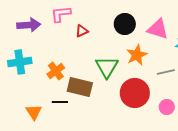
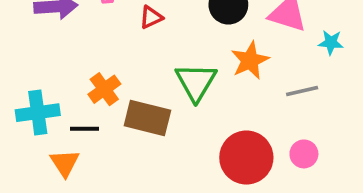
cyan cross: (20, 62) -> (38, 113), moved
red circle: (135, 93) -> (246, 158), moved
black line: (60, 102) -> (85, 129), moved

